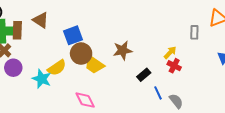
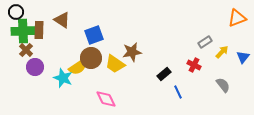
gray rectangle: (194, 32) -> (205, 42), moved, turned 56
brown star: (123, 50) -> (132, 52), moved
yellow arrow: (170, 53) -> (222, 52), moved
brown circle: (81, 54) -> (91, 58), moved
gray semicircle: (176, 101) -> (223, 85), moved

